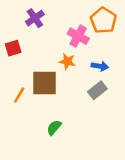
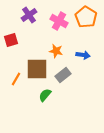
pink cross: (78, 36) -> (59, 21), moved
gray rectangle: (97, 90) -> (63, 75), moved
green semicircle: (54, 128) -> (45, 95), moved

